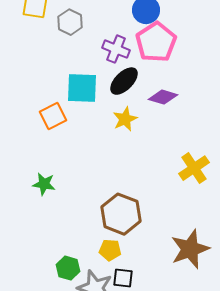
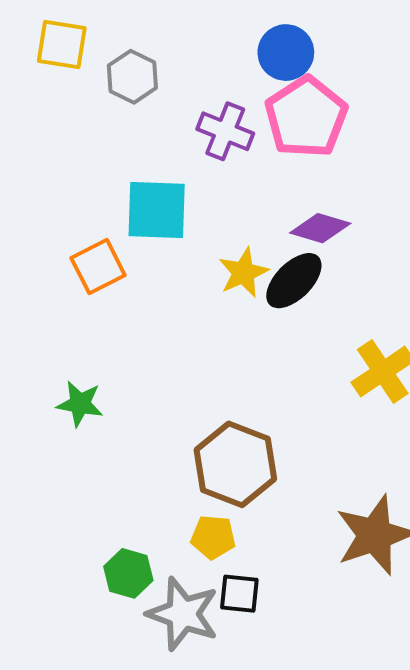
black ellipse: (124, 81) -> (294, 281), moved

